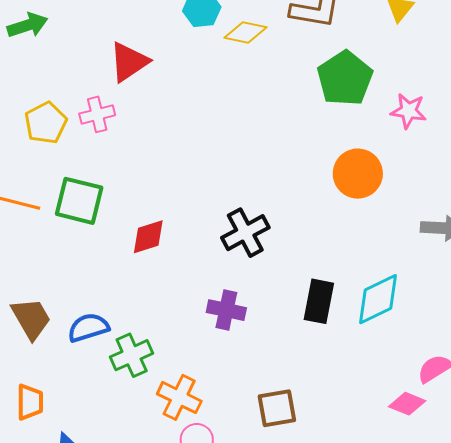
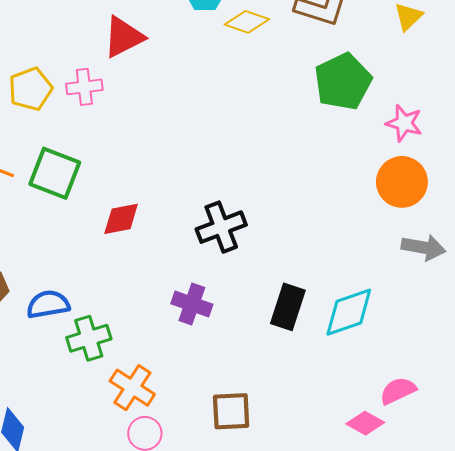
orange circle: (358, 174) -> (402, 182), moved

